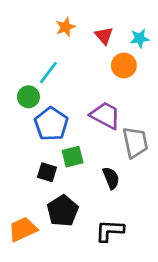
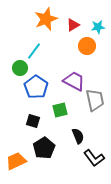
orange star: (65, 27) -> (46, 19), size x1.6
red triangle: (104, 36) -> (73, 25), turned 40
green square: (73, 157) -> (60, 110), moved
black semicircle: (111, 178) -> (78, 136), moved
black L-shape: (110, 231) -> (94, 158), moved, turned -130

